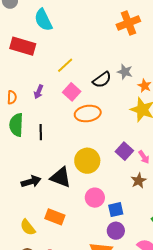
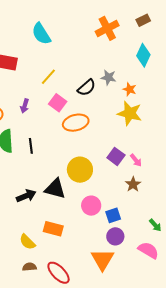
cyan semicircle: (43, 20) -> (41, 34), moved

